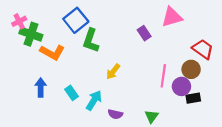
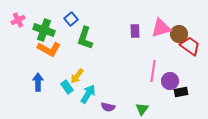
pink triangle: (172, 17) -> (161, 28), moved
blue square: (76, 20) -> (71, 19), size x0.6
purple rectangle: (144, 33) -> (135, 31), turned 32
green cross: (31, 34) -> (44, 30), moved
brown circle: (191, 69) -> (179, 34), moved
yellow arrow: (113, 72) -> (77, 76), moved

